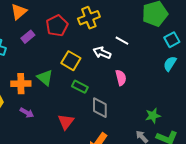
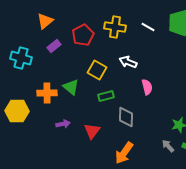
yellow cross: (89, 18) -> (115, 27), turned 30
white line: (122, 41) -> (148, 27), moved
green rectangle: (80, 87) -> (106, 96), turned -42
purple arrow: (27, 113) -> (63, 124), moved, turned -40

